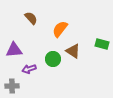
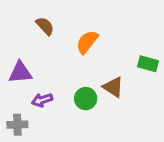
brown triangle: (73, 51) -> (113, 87), moved
green circle: (53, 59) -> (86, 99), moved

